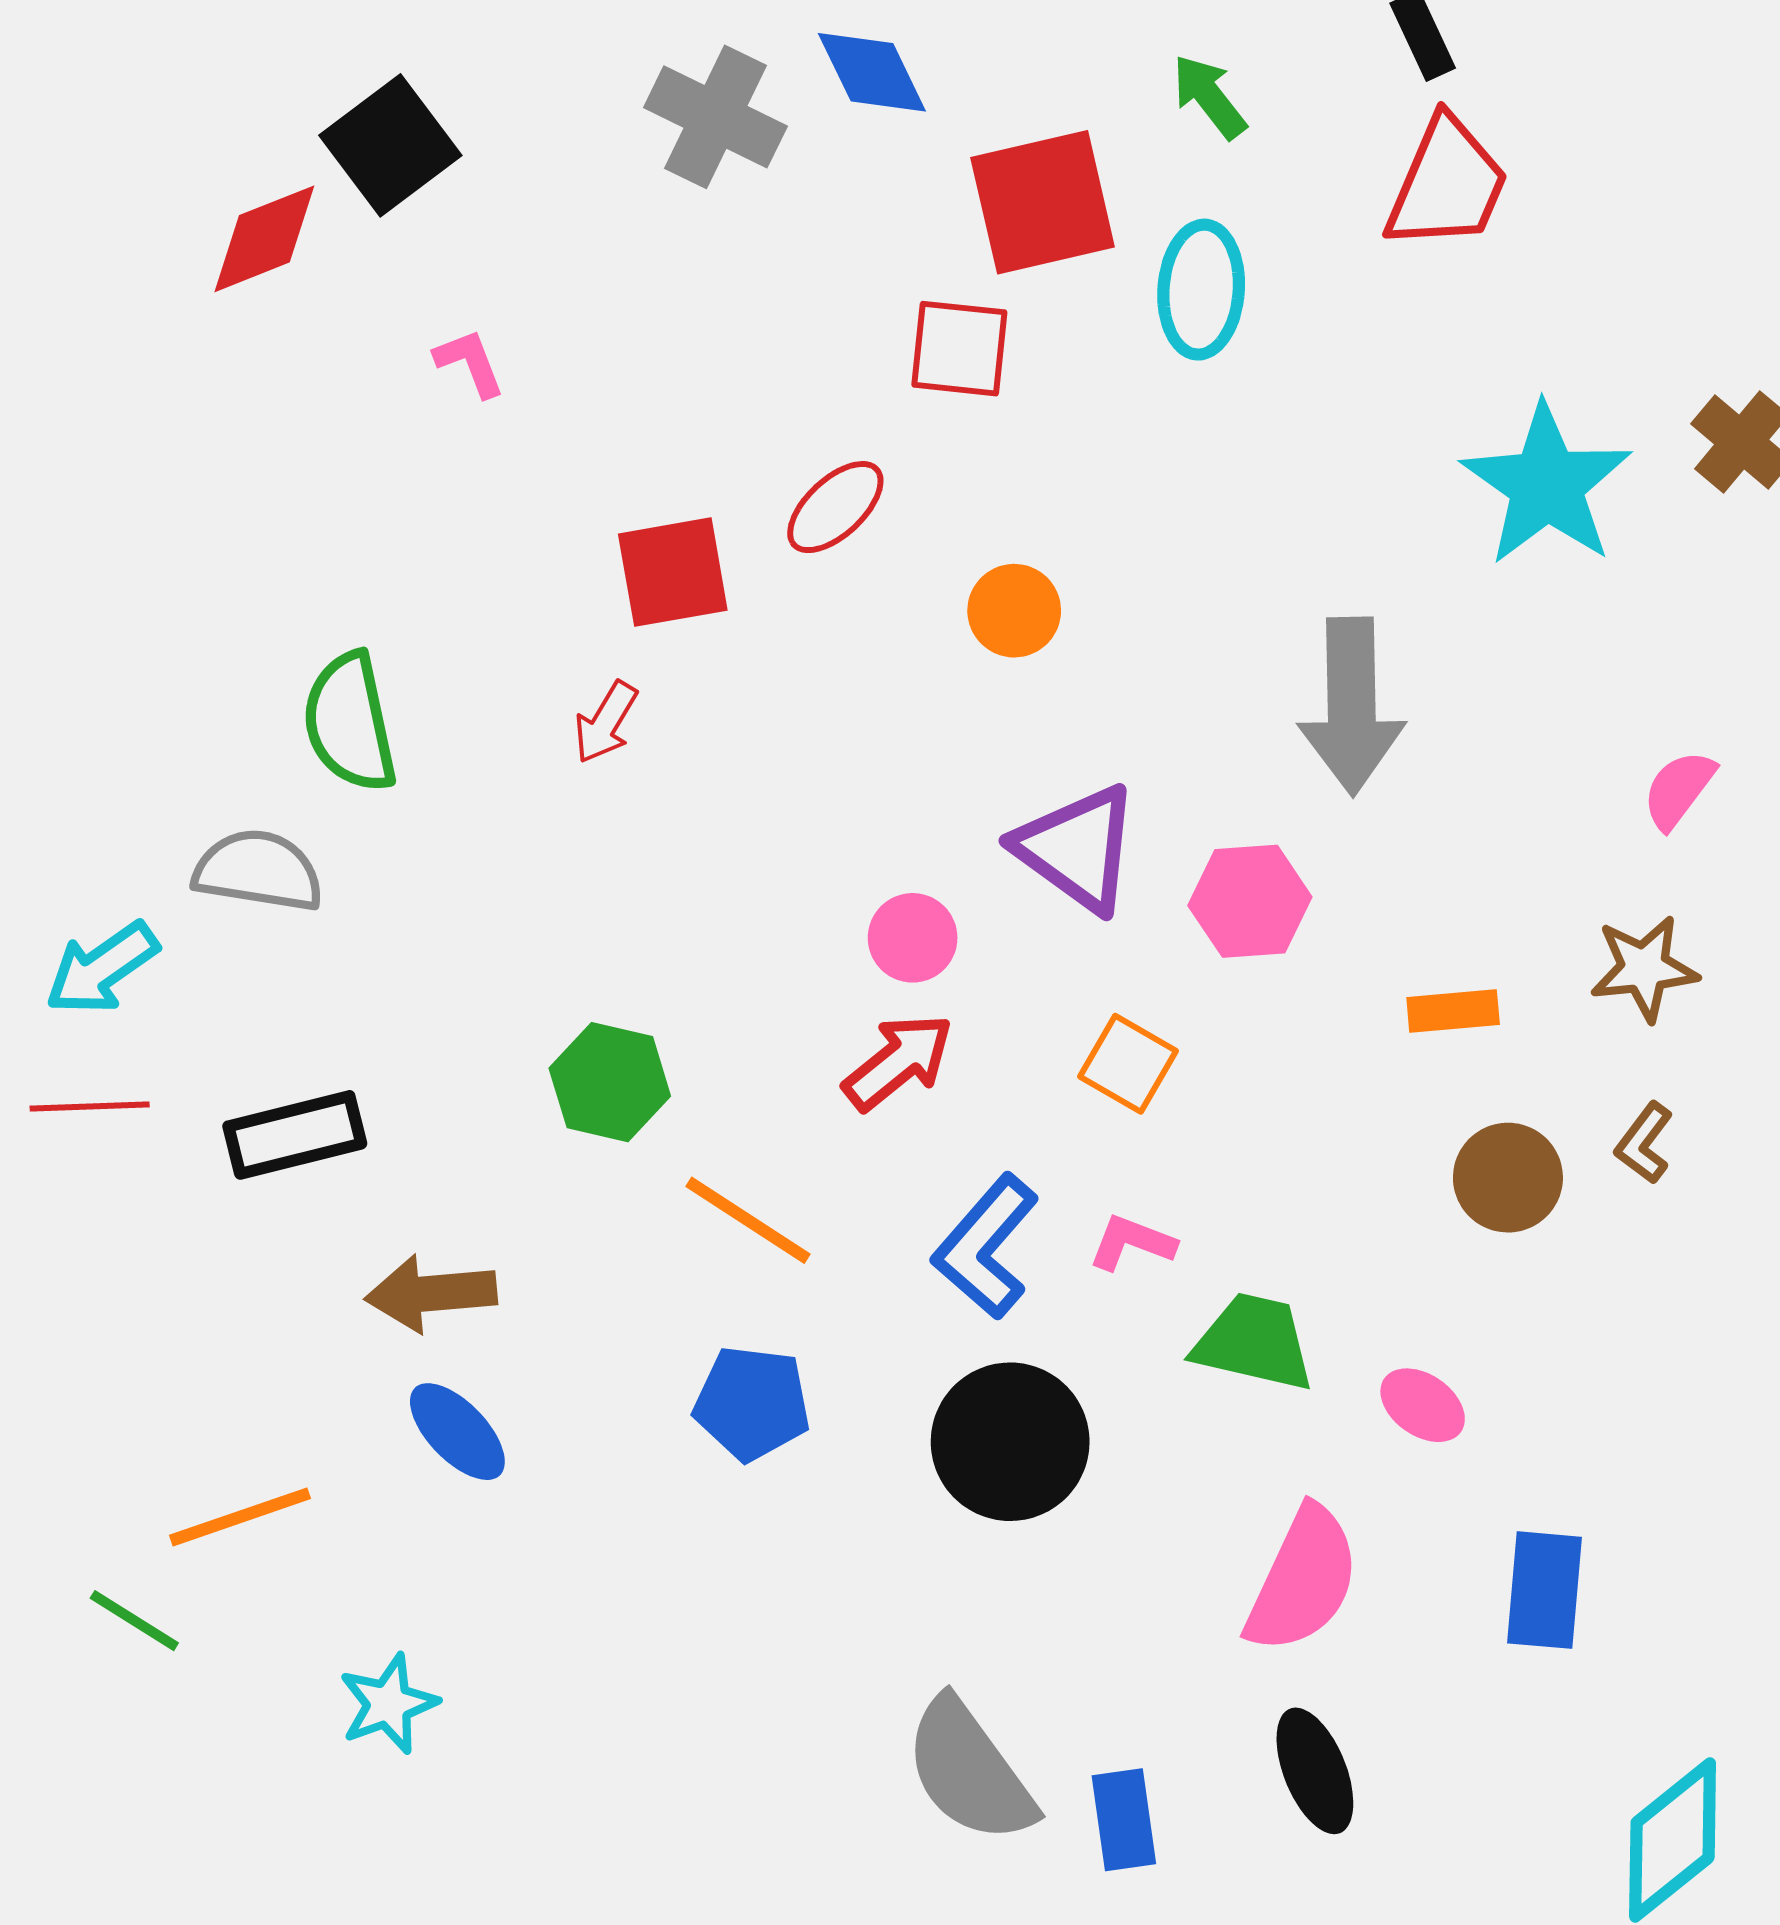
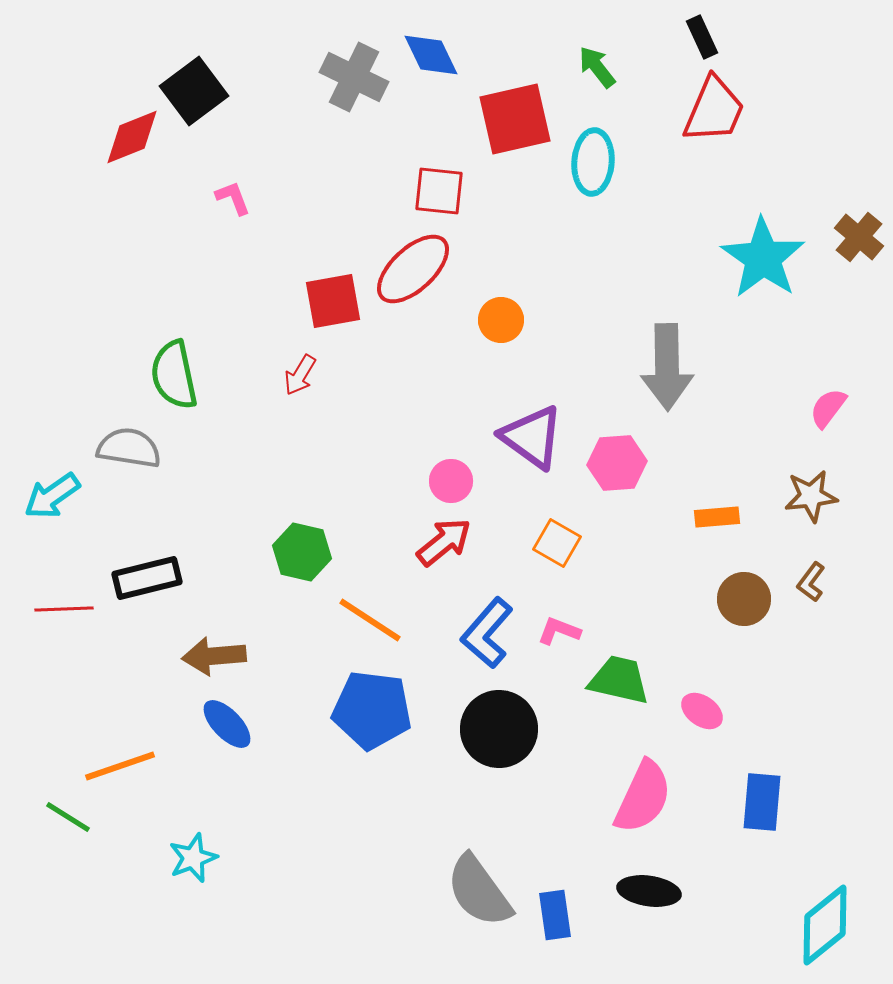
red square: (959, 349) -> (439, 191), moved
red ellipse: (835, 507) -> (413, 269), size x1.5
red line: (90, 1106) -> (64, 609), moved
blue pentagon: (752, 1403) -> (372, 710), size x1.4
black ellipse: (1315, 1771) -> (649, 891), turned -60

